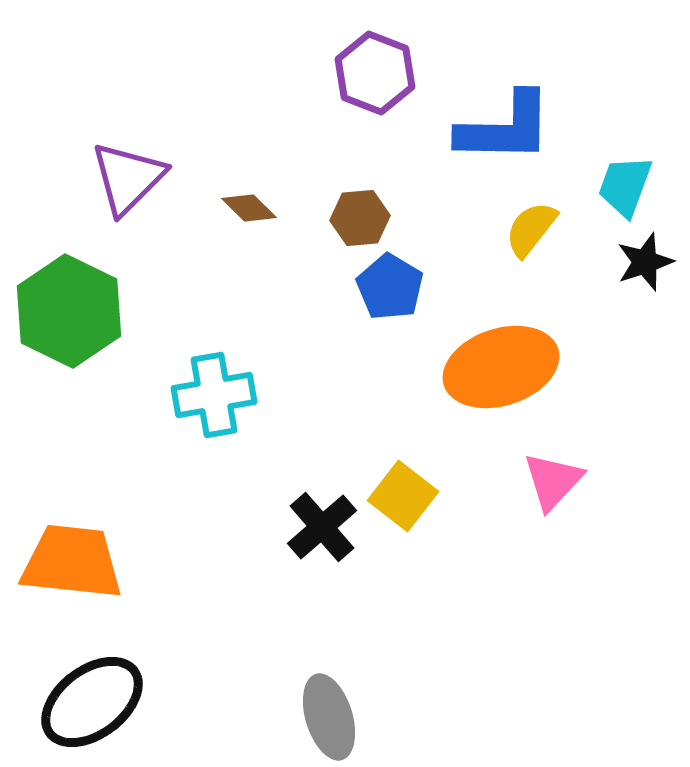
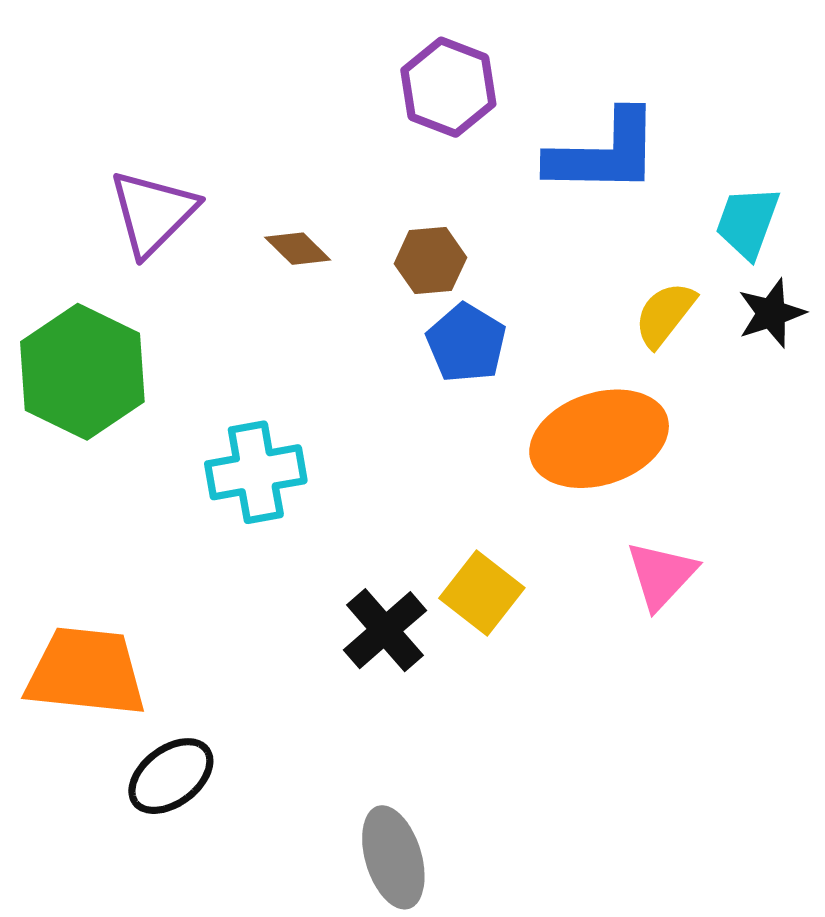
yellow semicircle: (531, 229) -> (665, 314), moved
black ellipse: (92, 702) -> (171, 776), moved, size x0.7

